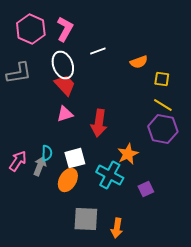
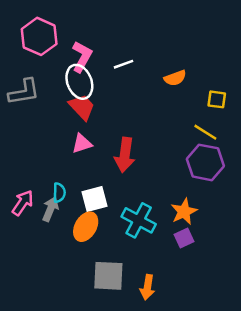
pink L-shape: (65, 29) -> (82, 57), moved
yellow square: (162, 79) -> (217, 99), moved
orange star: (128, 154) -> (184, 212), moved

